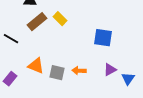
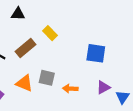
brown rectangle: (37, 22) -> (25, 48), moved
gray square: (57, 73) -> (47, 78), moved

